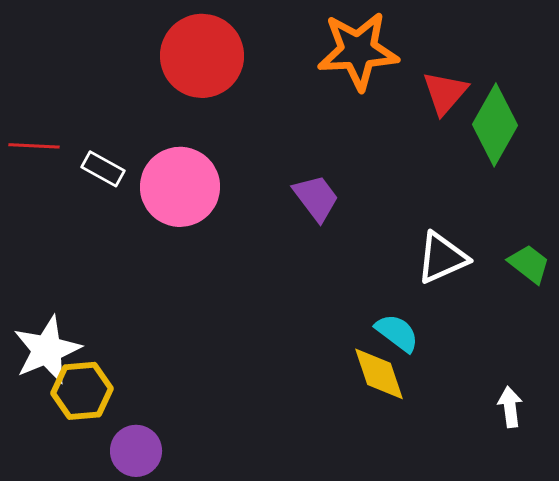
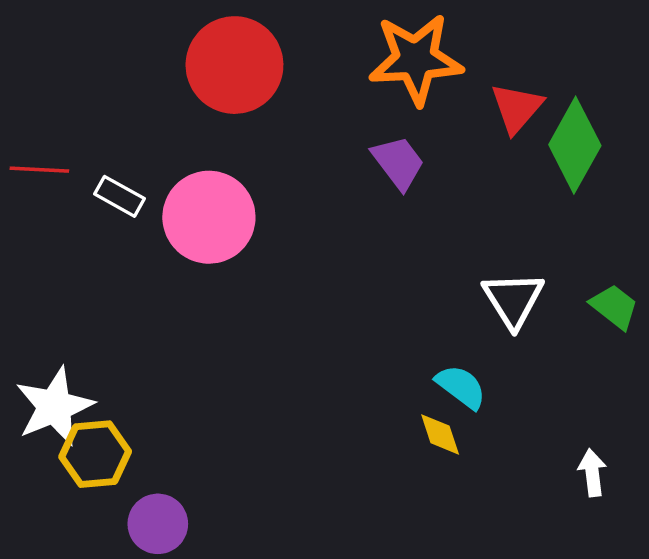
purple trapezoid: (316, 198) -> (398, 163), moved
white triangle: (442, 258) -> (513, 300), turned -38
yellow diamond: (379, 374) -> (440, 434), size x0.7

